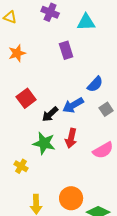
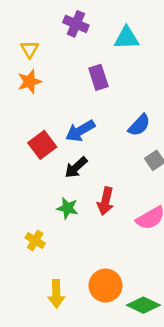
yellow triangle: (10, 17) -> (30, 49), moved, turned 40
blue arrow: (73, 105) -> (80, 131), moved
green star: (44, 143) -> (68, 208), size x0.7

